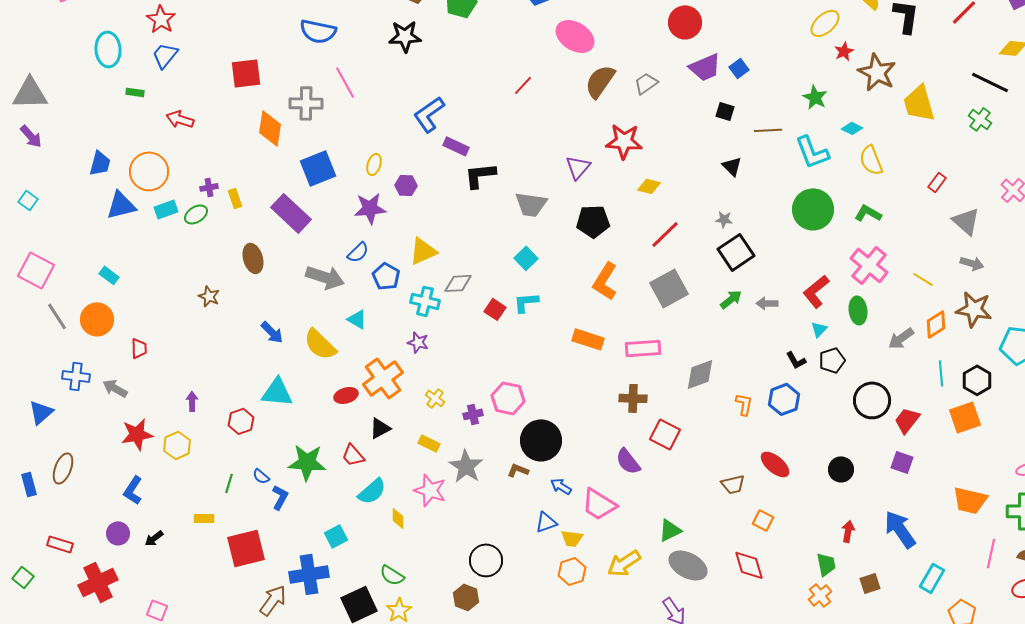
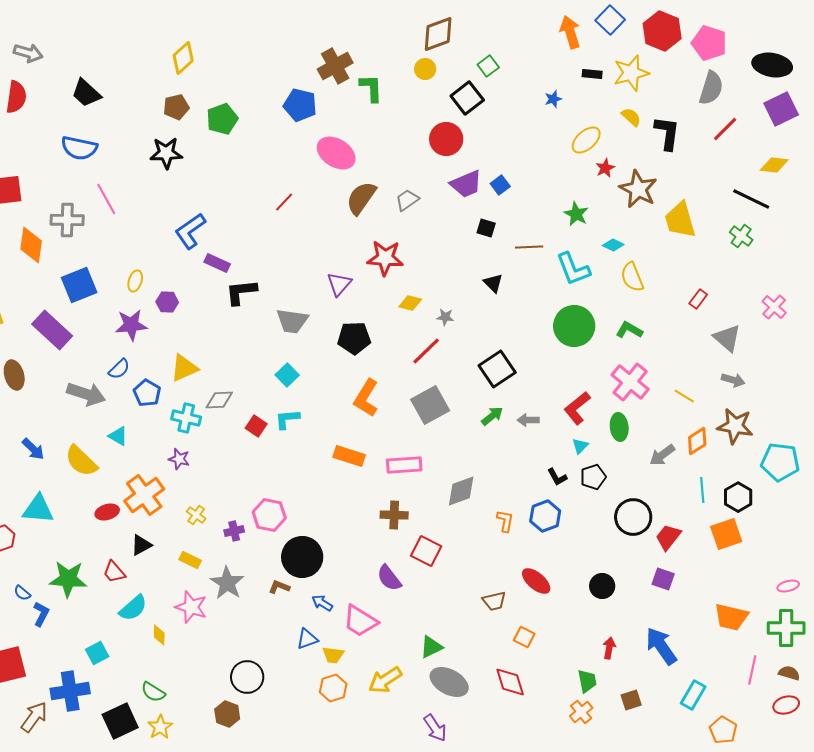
gray star: (724, 219) -> (445, 317), moved

